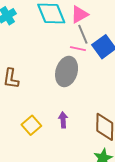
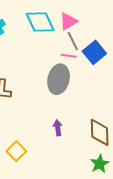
yellow square: (31, 125) -> (16, 151), moved

